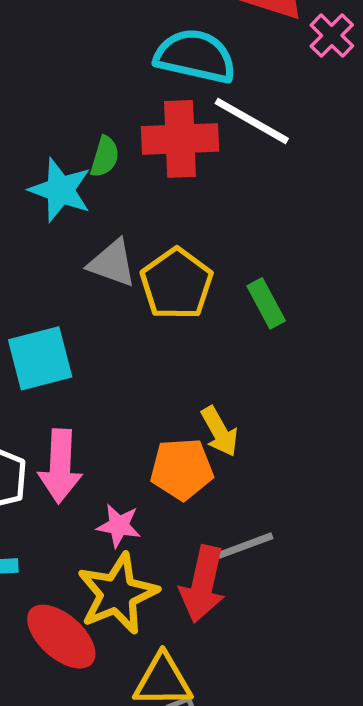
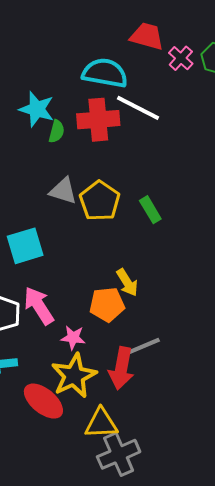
cyan star: (60, 190) -> (37, 109), moved
pink arrow: (60, 466) -> (39, 306), turned 147

